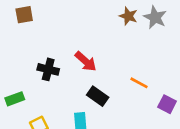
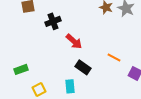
black cross: (48, 69) -> (53, 21), moved, turned -35

